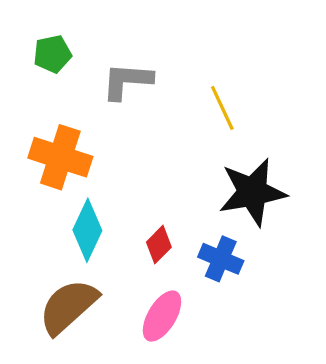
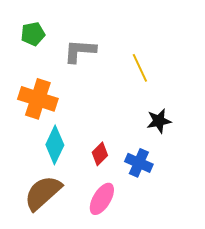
black star: (252, 192) -> (159, 121), size x0.6

